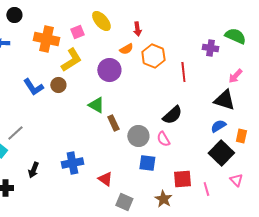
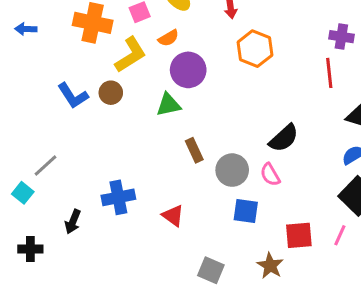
orange semicircle: (126, 49) -> (168, 38), moved
red line: (183, 72) -> (329, 73), moved
green triangle: (96, 105) -> (168, 105), moved, turned -42
blue cross: (72, 163) -> (118, 197), moved
red triangle: (105, 179) -> (173, 216), moved
pink line: (206, 189) -> (340, 235), moved, turned 40

